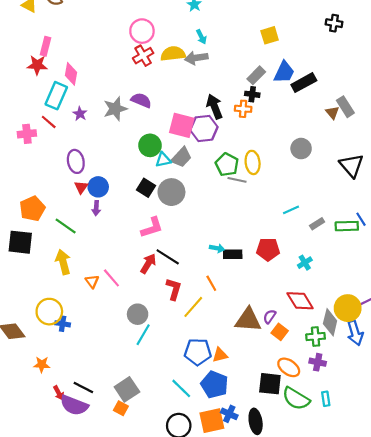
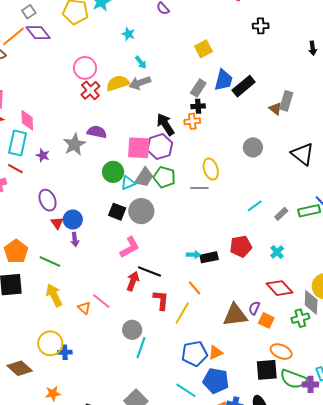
gray rectangle: (345, 107) -> (286, 101), turned 60
green pentagon: (227, 165) -> (164, 177), moved
purple cross: (318, 362) -> (310, 384), moved

